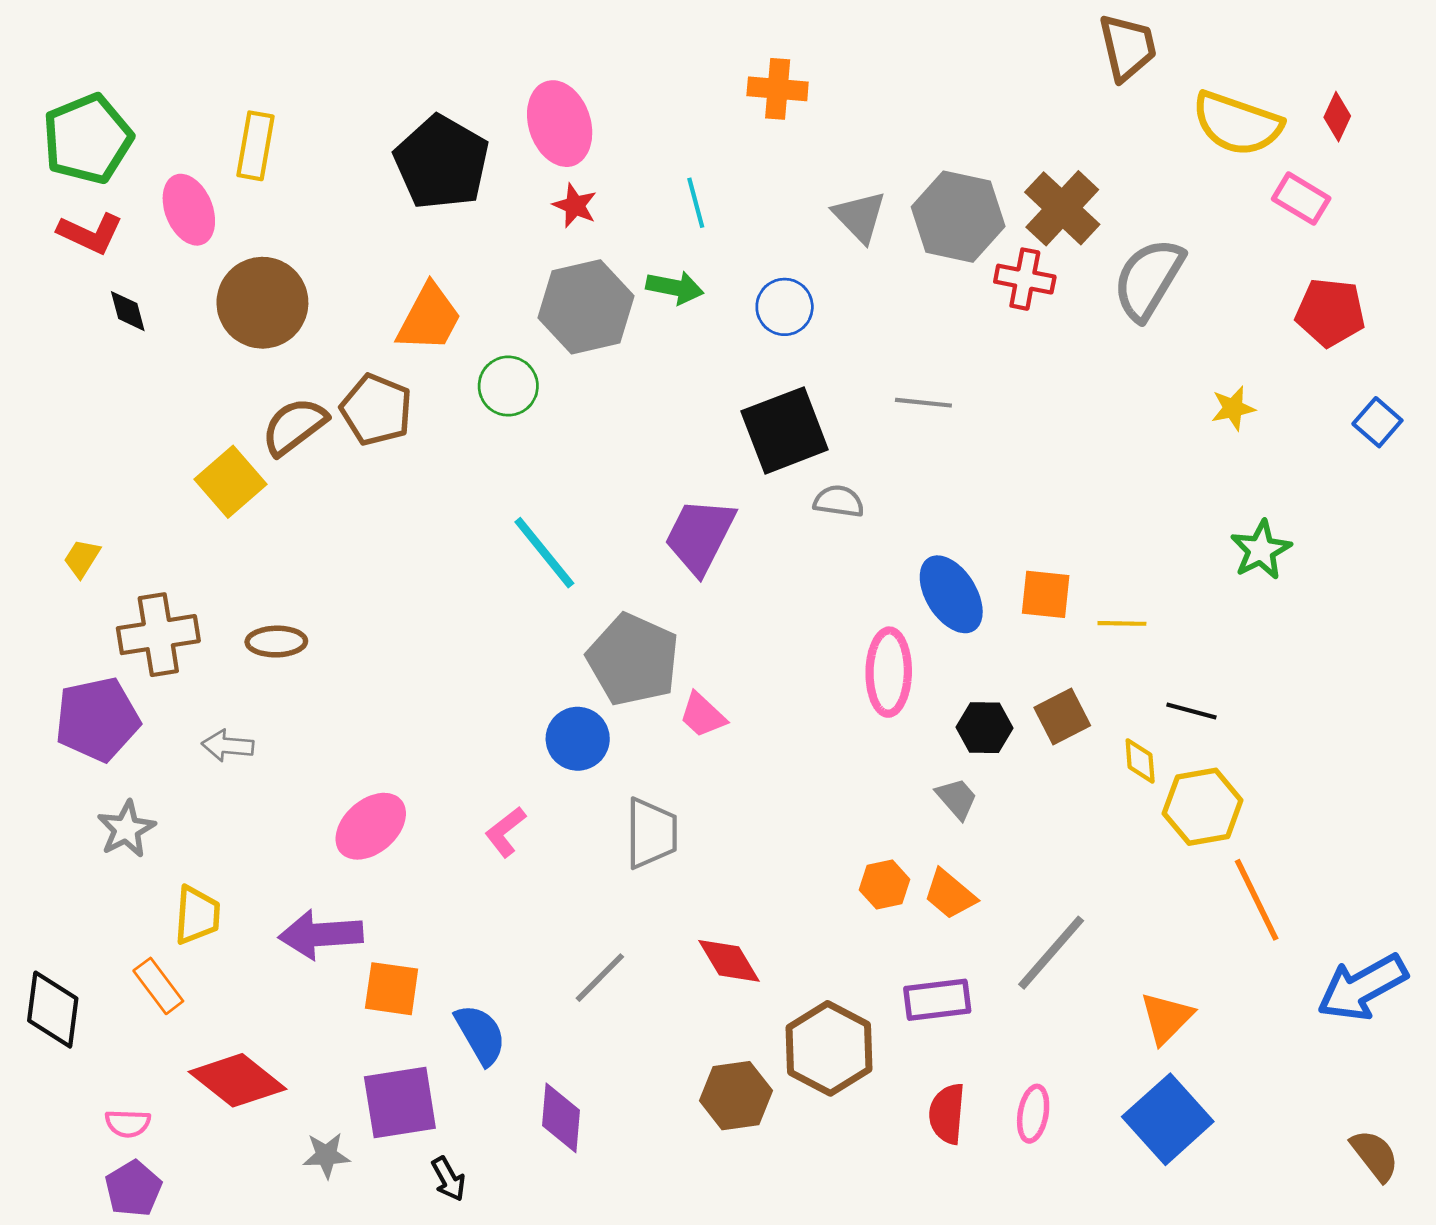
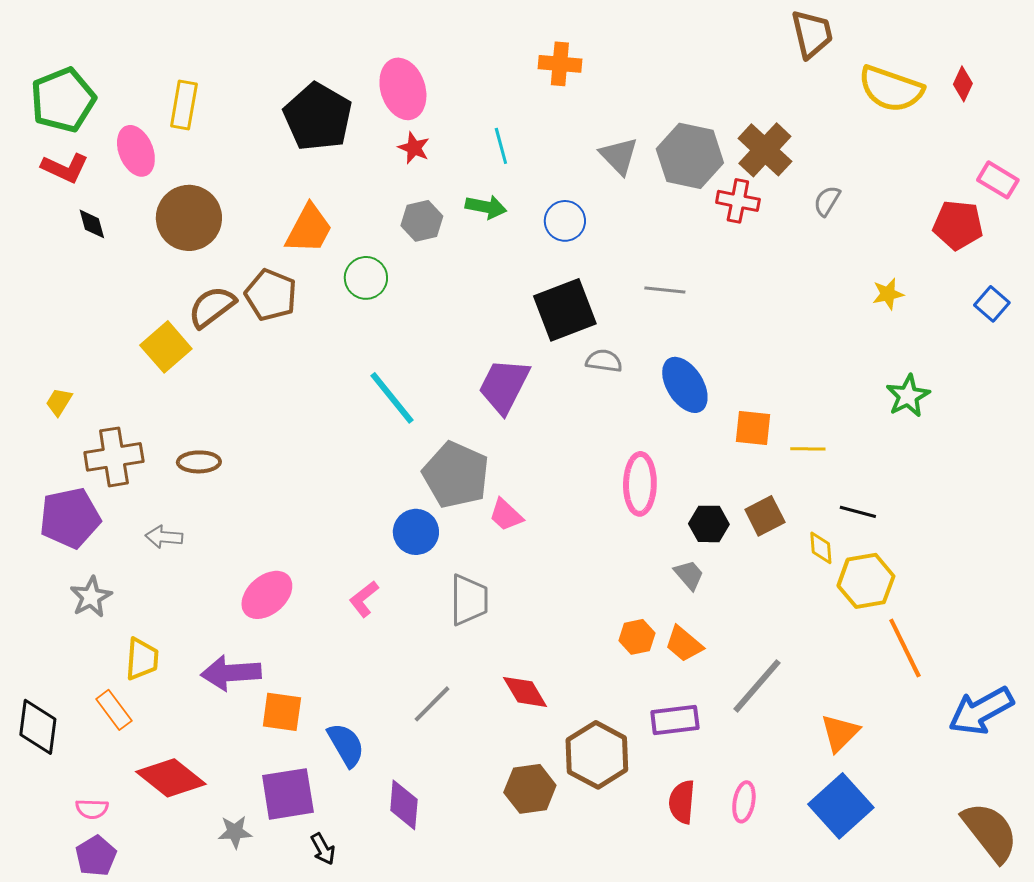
pink rectangle: (1301, 199) -> (998, 180), moved
gray semicircle: (1148, 279) -> (827, 201), size x0.5
gray hexagon: (586, 307) -> (422, 221), size x0.6
blue ellipse: (951, 594) -> (685, 385), moved
brown semicircle: (1375, 1155) -> (990, 832), size x1.6

